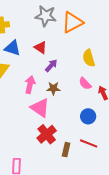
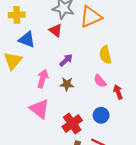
red triangle: (41, 47) -> (56, 30), moved
pink triangle: (40, 108) -> (39, 109), moved
red cross: (47, 134) -> (72, 123), moved

